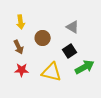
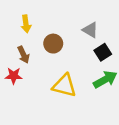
black square: (70, 51) -> (103, 52), moved
red star: (22, 70) -> (14, 76), moved

